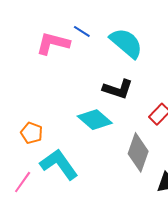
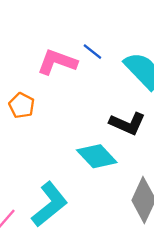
orange pentagon: (32, 133) -> (22, 105), moved
cyan L-shape: (59, 164) -> (50, 204), turned 81

